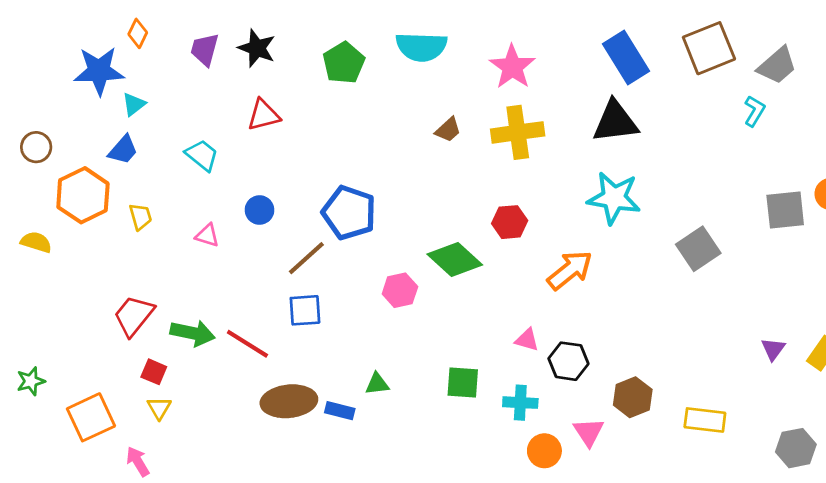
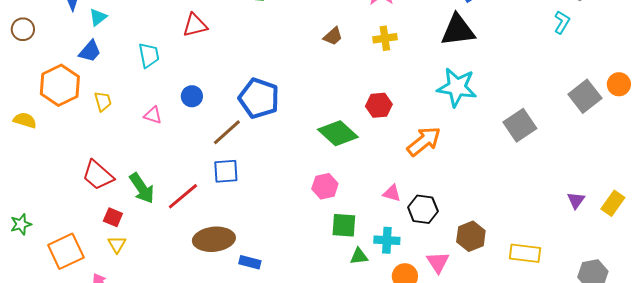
yellow cross: (518, 132) -> (385, 38), size x0.6
brown circle: (36, 147) -> (23, 29), moved
cyan trapezoid: (202, 155) -> (149, 55), turned 40
gray square: (785, 210) -> (585, 96), turned -32
pink hexagon: (400, 290) -> (325, 186), moved
red trapezoid: (134, 316) -> (98, 175), turned -88
green arrow: (193, 333) -> (142, 188), turned 44
red line: (247, 344) -> (183, 196), turned -72
green triangle: (377, 384) -> (359, 256), moved
blue rectangle: (340, 411) -> (250, 262), moved

